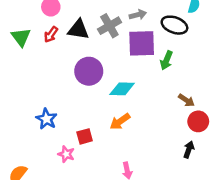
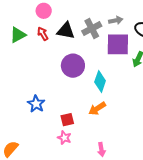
red arrow: (51, 34) -> (43, 34), turned 112
green triangle: (21, 37) -> (18, 35), turned 36
cyan diamond: (122, 89) -> (100, 81), turned -75
pink star: (66, 154) -> (64, 138), moved

